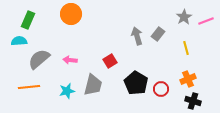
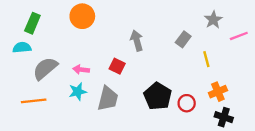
pink line: (206, 21) -> (239, 36), moved
gray arrow: (137, 36) -> (137, 41), moved
yellow line: (186, 48) -> (206, 59), moved
red square: (110, 61) -> (117, 66), moved, turned -32
cyan star: (67, 91) -> (78, 92), moved

